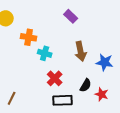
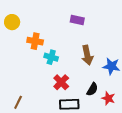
purple rectangle: (71, 16) -> (77, 20), turned -32

